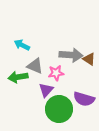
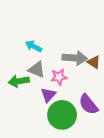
cyan arrow: (22, 45) -> (34, 46), moved
purple semicircle: (84, 99) -> (88, 104), turned 35

